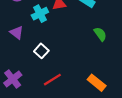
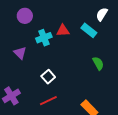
white square: (41, 51) -> (48, 77), moved

